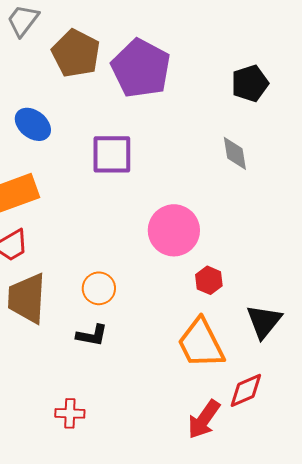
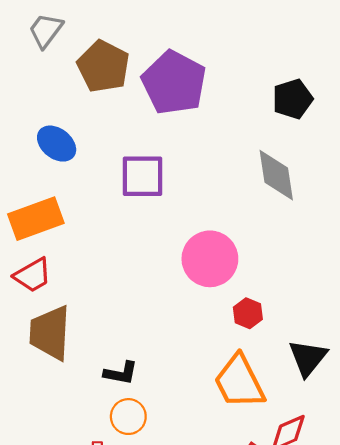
gray diamond: (235, 153) -> (276, 175), size x1.4
orange circle: (99, 288) -> (128, 417), moved

